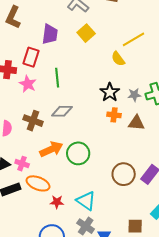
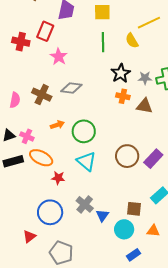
yellow square: (86, 33) -> (102, 12), turned 36
green line: (57, 78) -> (103, 42), moved
pink star: (28, 84) -> (59, 57), moved
orange arrow: (51, 149) -> (57, 125), size x0.6
cyan triangle: (86, 201) -> (86, 161), moved

